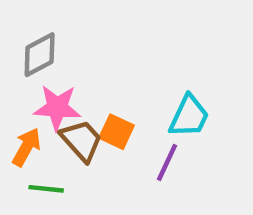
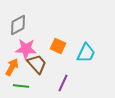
orange square: (117, 132) -> (58, 46), moved
purple line: (167, 162) -> (63, 83), moved

